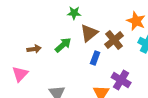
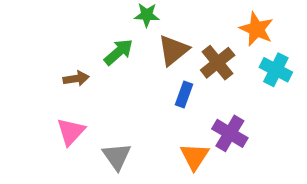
green arrow: (63, 45) -> (118, 52), moved
pink triangle: (20, 74) -> (71, 132), moved

